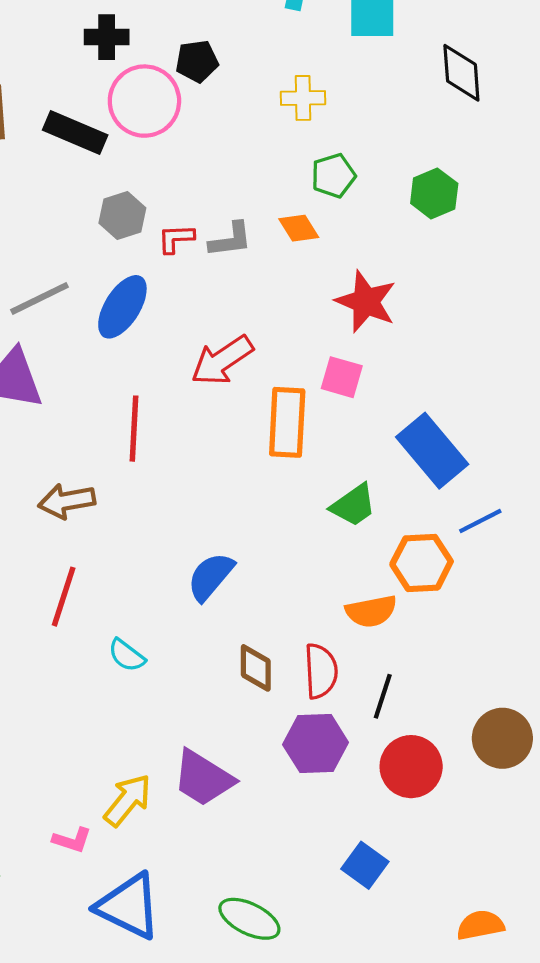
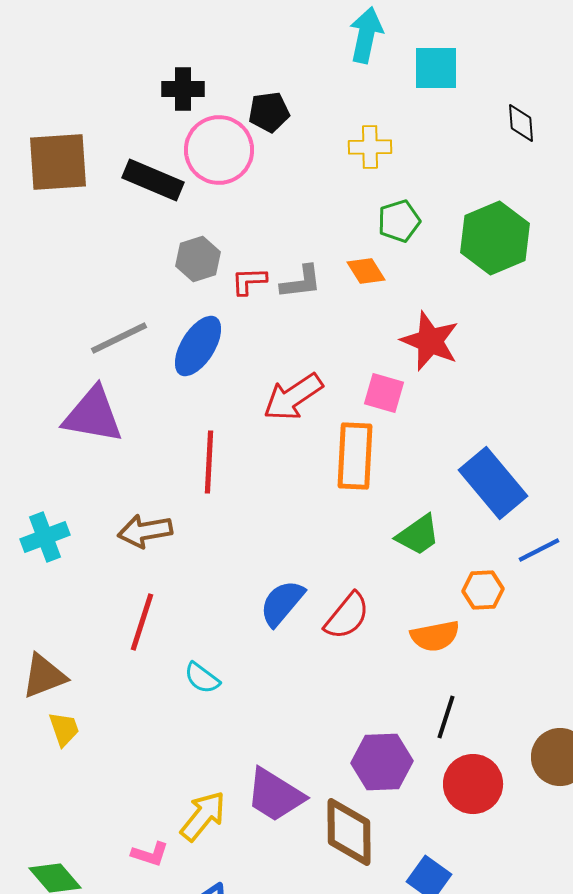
black diamond: (461, 73) -> (521, 123), size x0.7
green hexagon: (434, 193) -> (495, 238), size x1.5
pink square: (342, 377) -> (384, 393), moved
orange hexagon: (422, 563) -> (483, 590), size x0.7
brown diamond: (256, 668) -> (349, 832), moved, size x1.5
red semicircle: (321, 671) -> (347, 616), moved, turned 42

